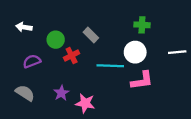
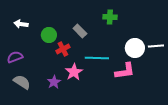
green cross: (142, 25) -> (110, 17), moved
white circle: (135, 52) -> (135, 48), moved
purple semicircle: (32, 61) -> (15, 57), moved
pink star: (85, 103) -> (74, 72), moved, turned 30

